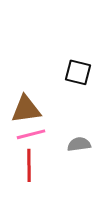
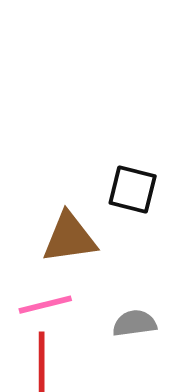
brown triangle: (26, 109) -> (69, 238), moved

